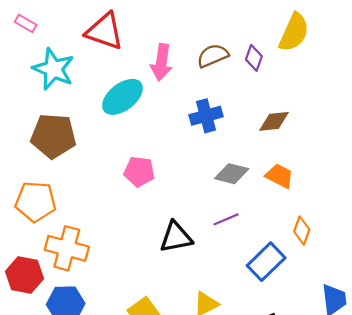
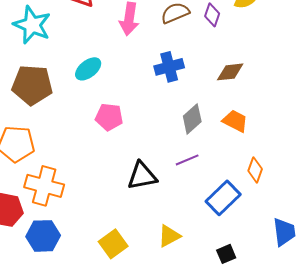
cyan ellipse: (122, 97) -> (88, 69), moved, size x0.7
gray diamond: (232, 174) -> (192, 119), turned -56

